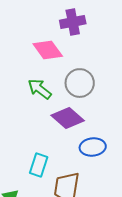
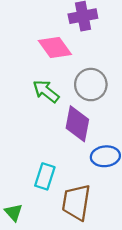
purple diamond: (68, 118) -> (77, 124), turned 60

